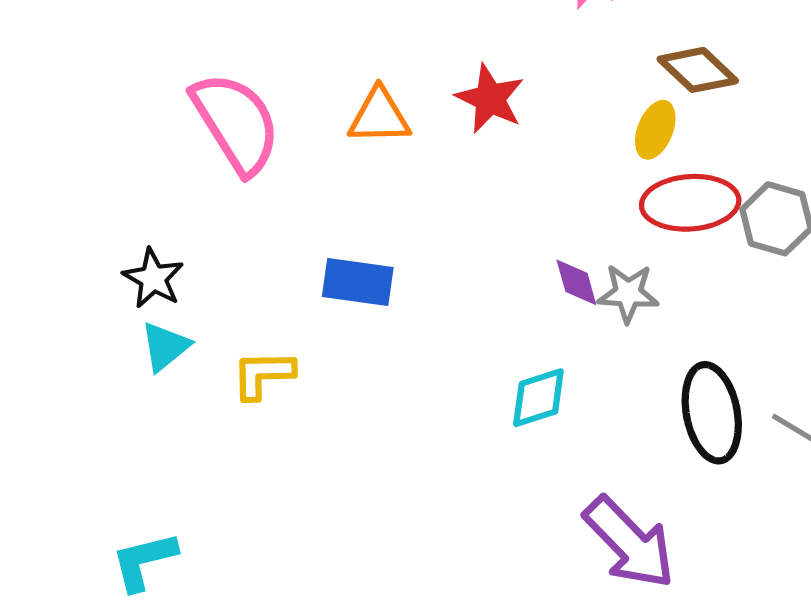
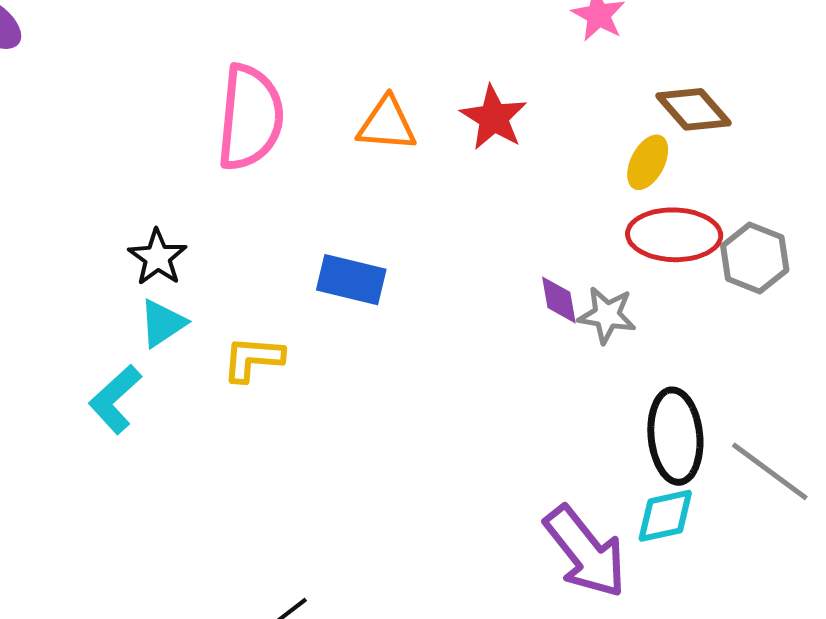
pink semicircle: (236, 123) -> (250, 117), turned 32
cyan diamond: (538, 398) -> (665, 516), moved
cyan L-shape: (144, 561) -> (115, 399), moved, turned -34

